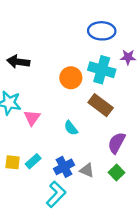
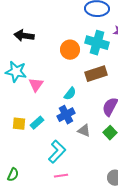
brown rectangle: (101, 105) -> (96, 74), turned -55
cyan semicircle: (71, 128) -> (70, 94), turned -104
blue cross: (64, 167) -> (66, 115), moved

